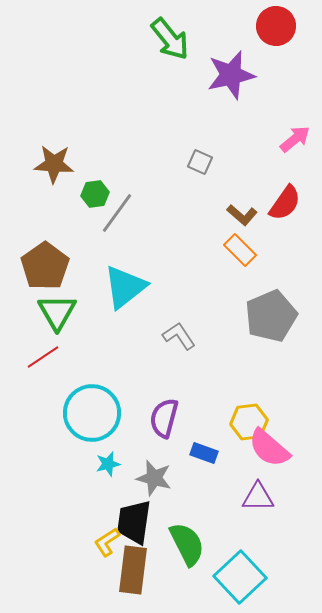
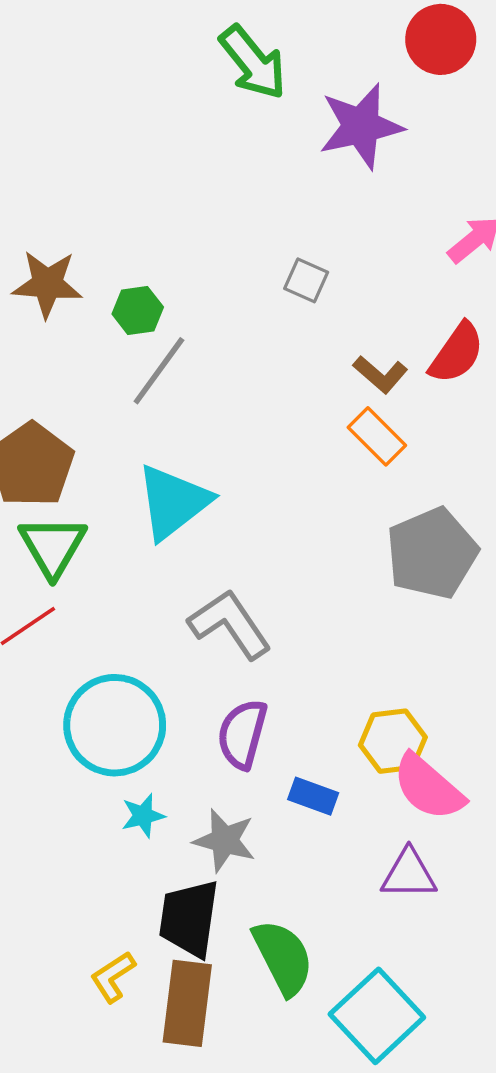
green hexagon: (95, 194) -> (138, 311), moved
gray L-shape: (179, 336) -> (230, 624), moved, size x1.4
yellow L-shape: (107, 542) -> (113, 977), moved

